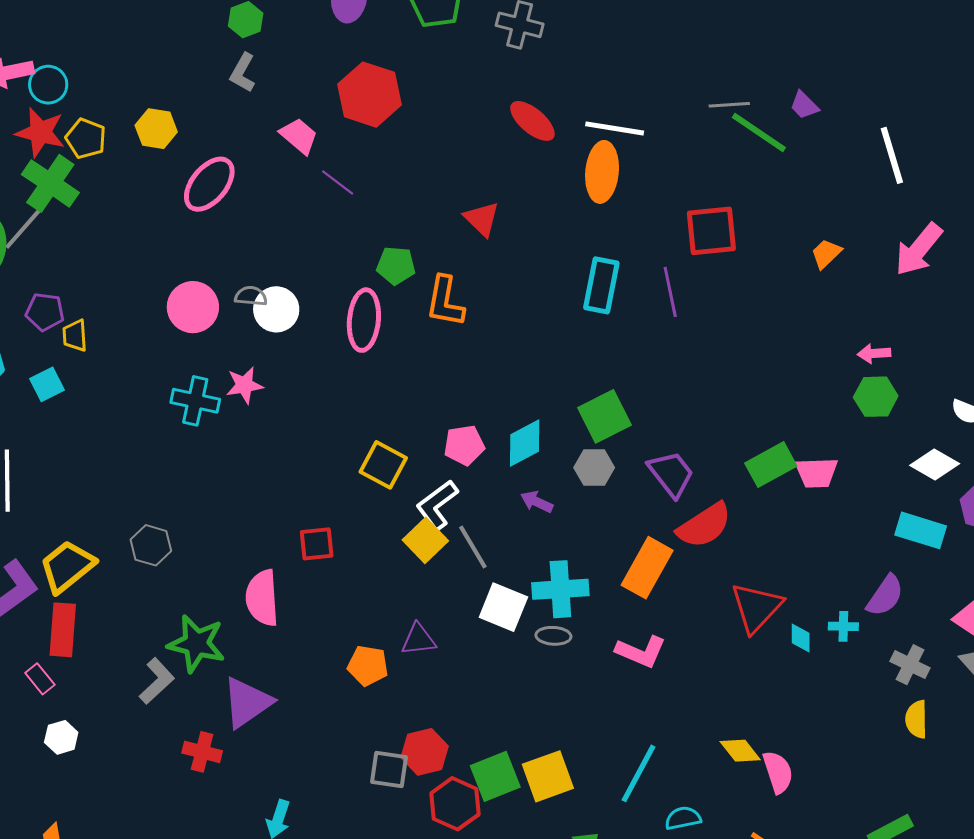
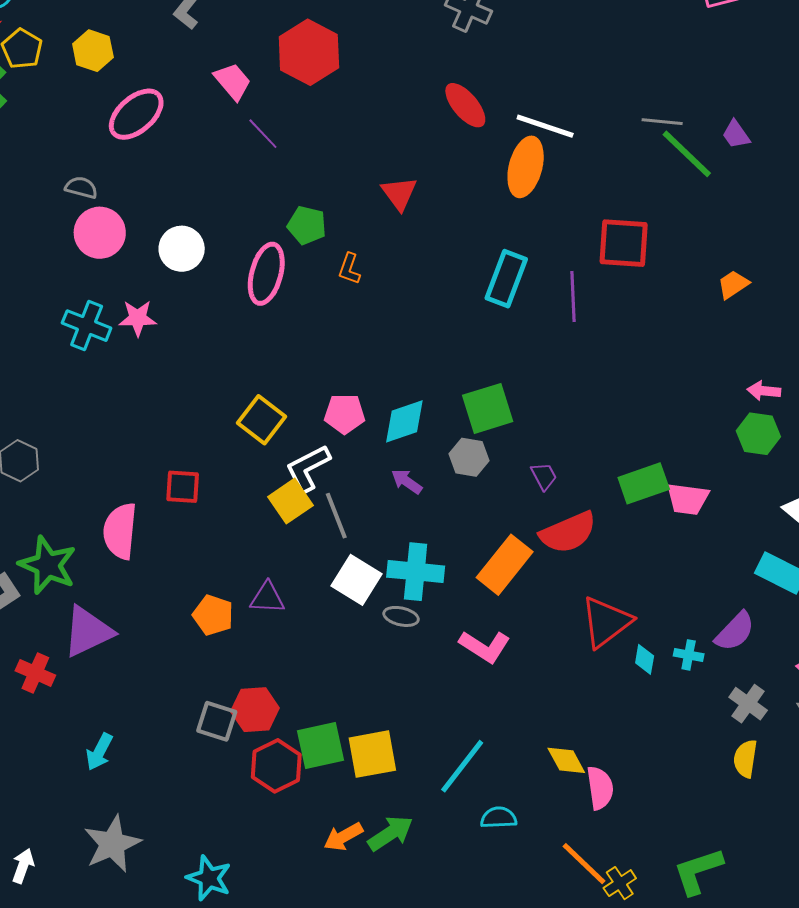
gray semicircle: (251, 296) -> (81, 187), moved
orange L-shape: (445, 301) -> (349, 269), size x0.6
purple trapezoid: (671, 474) -> (544, 476), size x0.6

